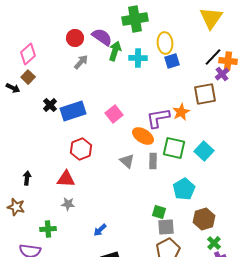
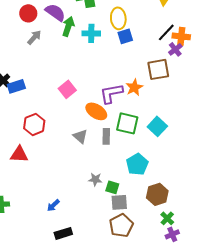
blue rectangle: (73, 111) -> (16, 86), moved, size x0.7
gray star: (68, 204) -> (95, 179), moved

